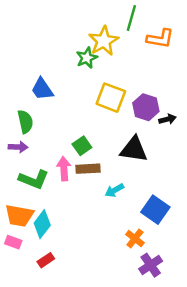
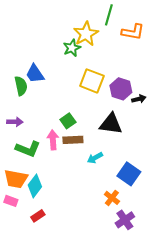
green semicircle: (25, 122) -> (21, 86), moved

